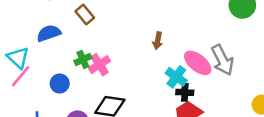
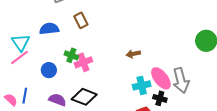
brown arrow: (158, 41) -> (133, 54), turned 56
green cross: (83, 59) -> (71, 55), turned 32
cyan cross: (176, 77) -> (142, 85), turned 30
black cross: (185, 92) -> (160, 98), moved

